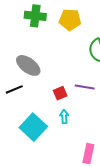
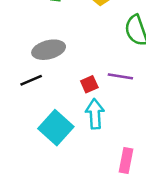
gray ellipse: (28, 65) -> (49, 50), turned -50
cyan arrow: (64, 117) -> (95, 114), size x1.6

